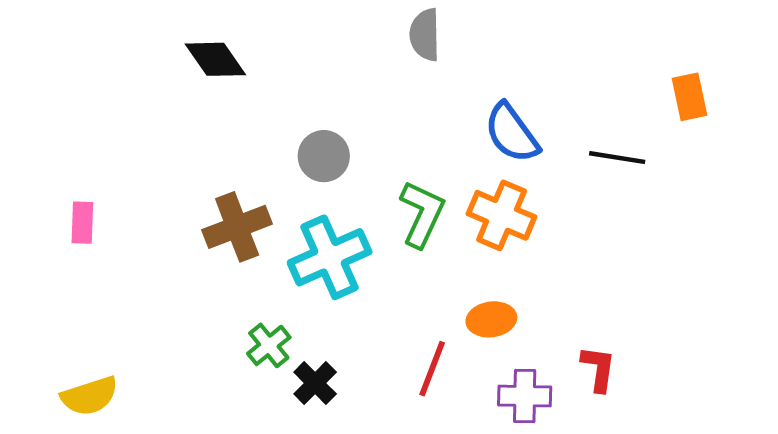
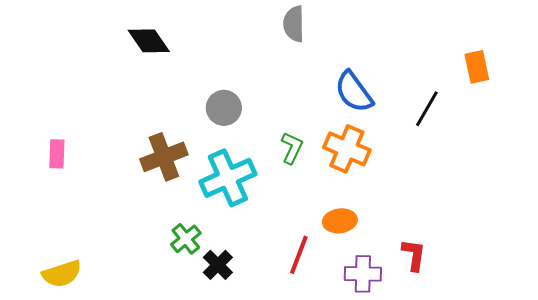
black line: (617, 158) -> (427, 109), turned -69
green L-shape: (422, 214) -> (292, 148), size x0.7

